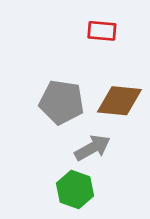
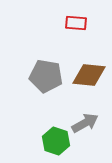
gray arrow: (92, 148) -> (85, 123), moved

